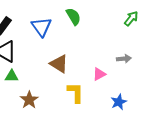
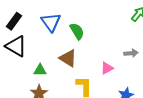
green semicircle: (73, 16) -> (77, 31), moved
green triangle: (12, 76) -> (40, 70), moved

